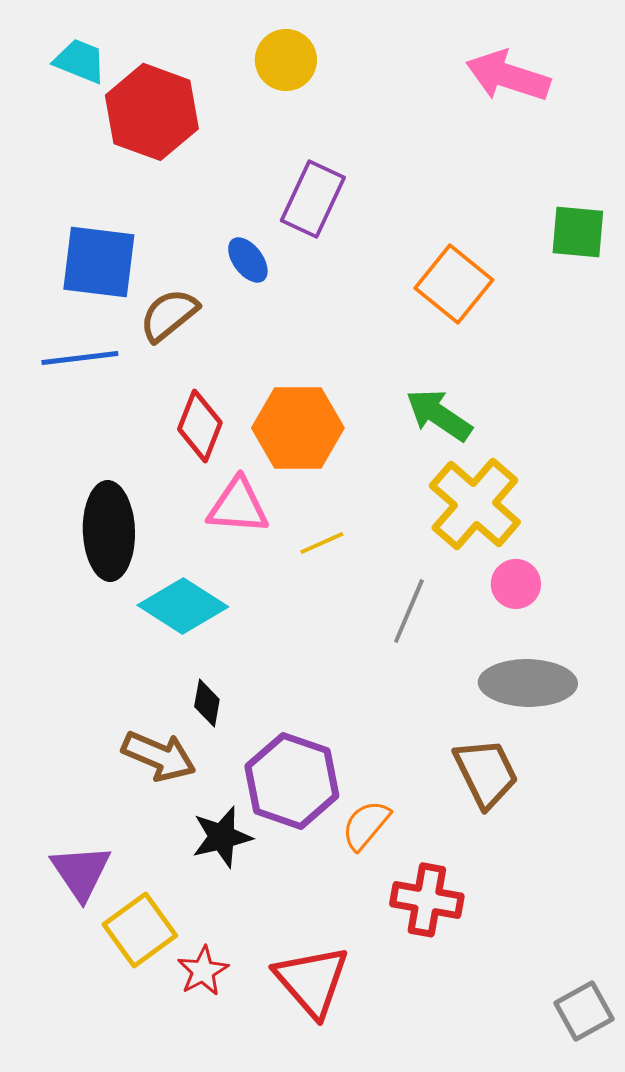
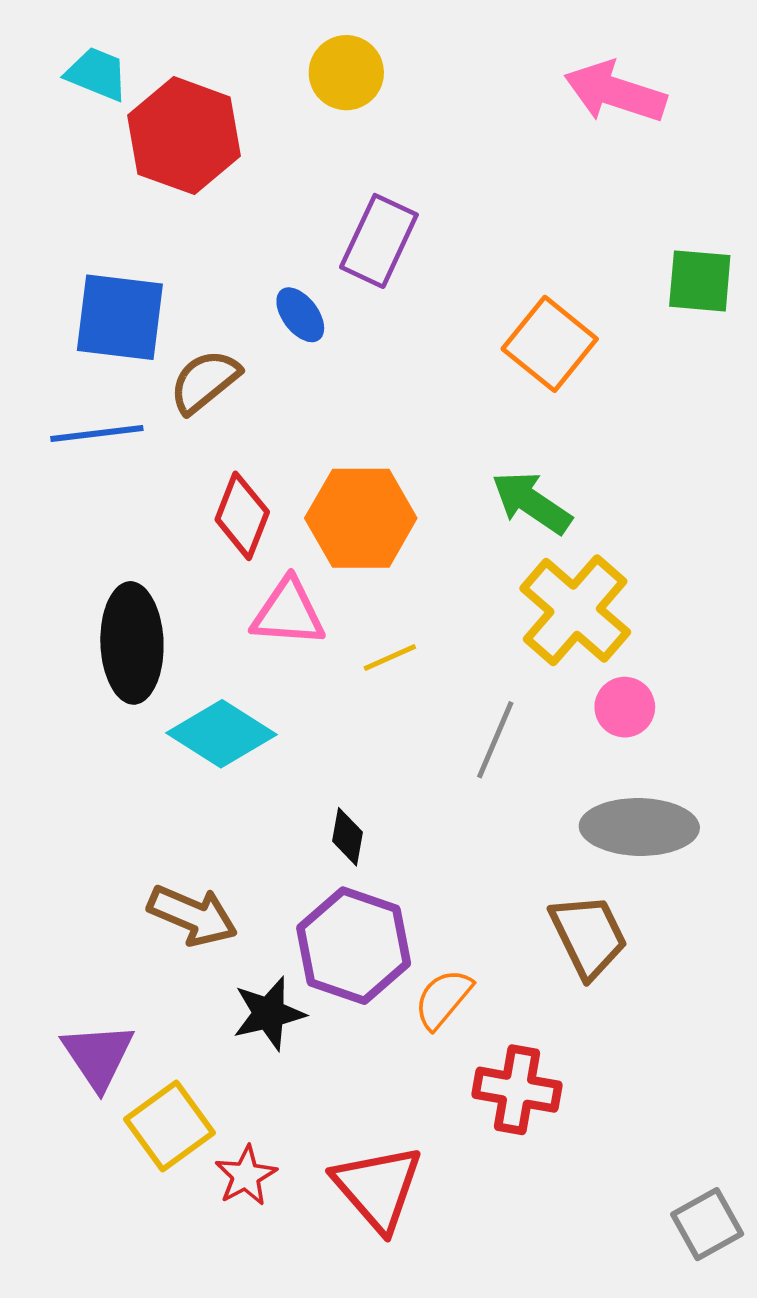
black diamond: (207, 703) -> (348, 837), moved

